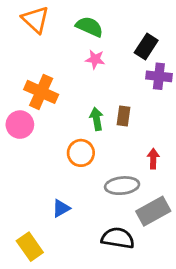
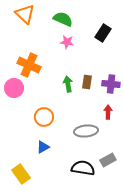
purple cross: (159, 76) -> (111, 84), moved
orange circle: (81, 153) -> (44, 117), moved
gray rectangle: (153, 211) -> (108, 160), moved, size x0.7

